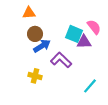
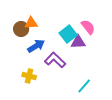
orange triangle: (29, 13) -> (31, 23), moved
brown circle: (35, 34) -> (21, 29), moved
cyan square: (74, 34) -> (68, 34), turned 30

